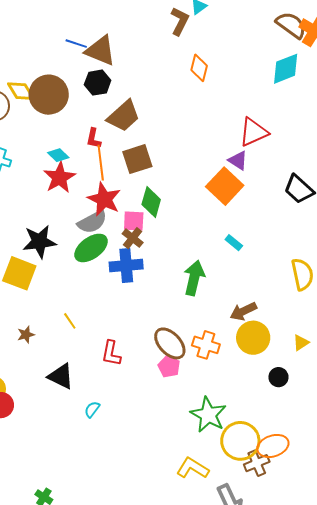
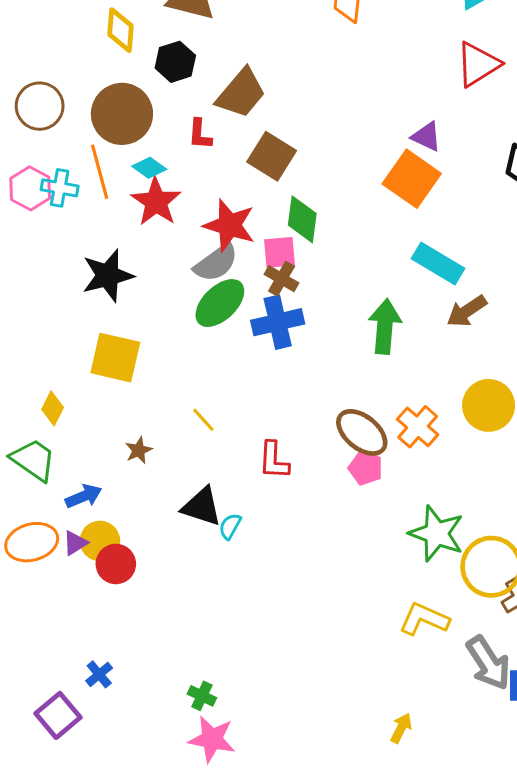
black hexagon: (98, 83) -> (175, 62), moved
yellow diamond: (21, 91) -> (120, 30), moved, turned 44
brown circle: (49, 95) -> (122, 114), moved
red triangle: (254, 132) -> (478, 64), moved
brown square: (137, 159) -> (272, 156), turned -32
orange line: (101, 163) -> (100, 172), moved
black star: (39, 242) -> (108, 276), moved
cyan rectangle: (234, 243) -> (438, 264), size x1.8
brown arrow: (243, 311) -> (467, 311), moved
orange cross: (206, 345) -> (418, 427), turned 32
cyan semicircle: (92, 409) -> (230, 526), moved

